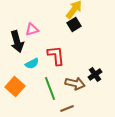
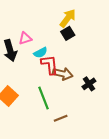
cyan semicircle: (32, 64) -> (40, 53), moved
brown arrow: (75, 84) -> (63, 74), moved

